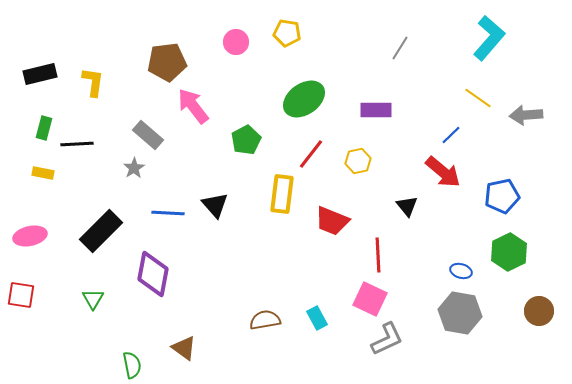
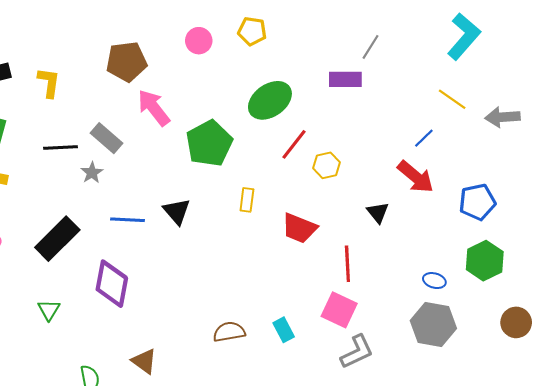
purple rectangle: (376, 110) -> (345, 79), moved
green pentagon: (246, 140) -> (209, 143), size x1.5
black line: (77, 144) -> (60, 147), moved
red line: (311, 154) -> (294, 144), moved
yellow rectangle: (282, 194) -> (247, 200), size x0.6

